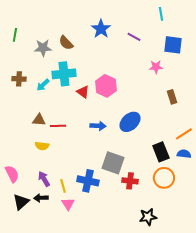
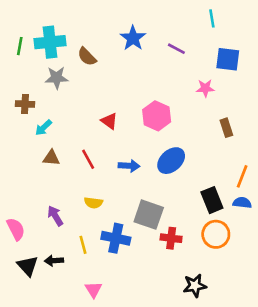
gray star: (43, 48) -> (57, 78), moved
cyan cross: (64, 74) -> (50, 42), moved
cyan arrow: (43, 85) -> (43, 128), moved
pink hexagon: (106, 86) -> (157, 116), moved
red line: (58, 126) -> (88, 159), moved, turned 63
orange line: (184, 134) -> (242, 176), turned -36
yellow semicircle: (42, 146) -> (93, 203), moved
purple arrow: (44, 179) -> (55, 216), moved
black triangle: (21, 202) -> (28, 266), turned -30
pink triangle: (68, 204) -> (93, 290), moved

